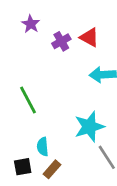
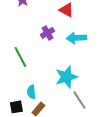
purple cross: (61, 41) -> (47, 33), moved

